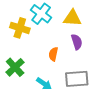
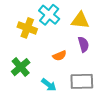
orange semicircle: (53, 54) -> (60, 56), turned -128

